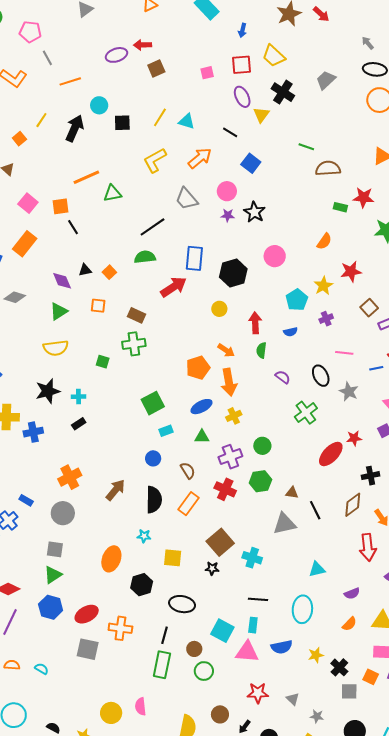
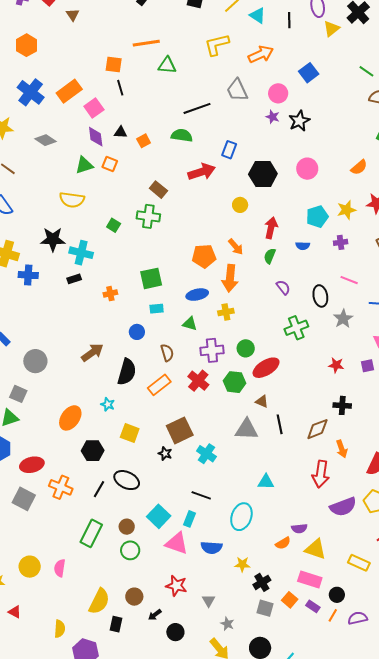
black line: (230, 132) -> (289, 20), moved, turned 42
pink square: (28, 203) -> (94, 108), moved
blue rectangle: (194, 258) -> (229, 150), size x0.7
orange square: (98, 306) -> (110, 164), moved
cyan cross: (79, 397) -> (81, 253), size x1.6
red ellipse: (331, 454) -> (266, 368), moved
orange cross: (70, 477) -> (110, 294), moved, size x0.6
purple semicircle: (352, 593) -> (299, 528), moved
black line: (165, 635) -> (99, 489), moved

